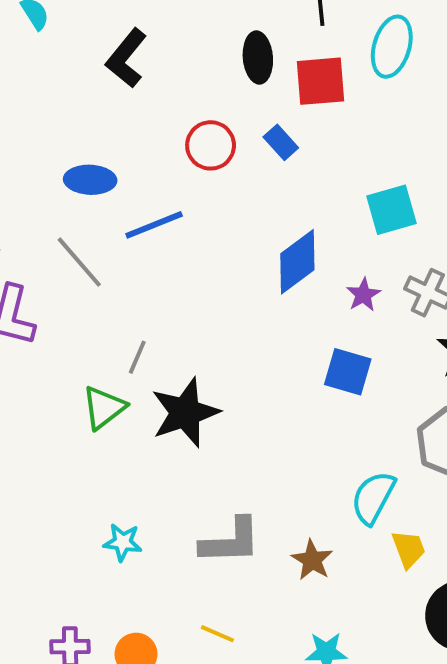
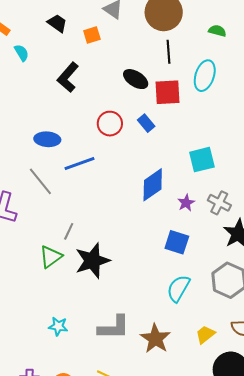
black ellipse: (258, 57) -> (136, 79), turned -55
cyan semicircle: (373, 498) -> (178, 288), moved
yellow trapezoid: (409, 549) -> (205, 334), turned -110
brown star: (312, 560) -> (155, 339), size x1.4

